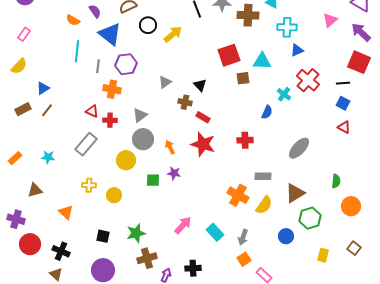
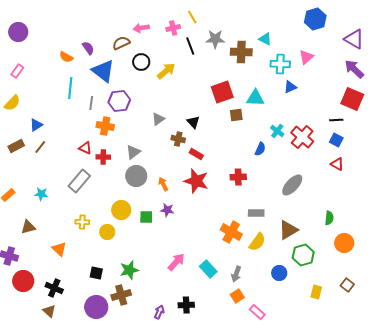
pink triangle: (330, 20) -> (306, 57), moved
red cross: (308, 80) -> (302, 137), moved
yellow circle: (126, 160) -> (121, 210), moved
brown cross: (147, 258) -> (121, 295), moved

